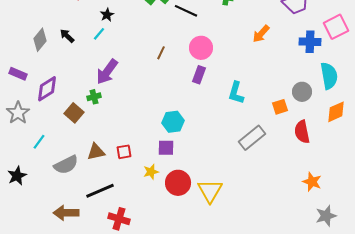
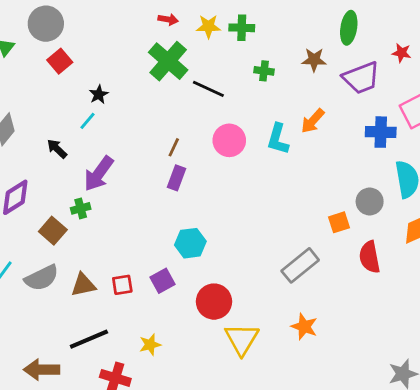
black arrow: (67, 36) -> (57, 149), moved
purple rectangle: (199, 75) -> (176, 178), moved
cyan L-shape: (236, 93) -> (278, 139), moved
purple square: (166, 148) -> (163, 281), moved, turned -30
gray semicircle: (66, 165) -> (42, 278), moved
yellow star: (151, 172) -> (150, 345), moved
orange star: (312, 182) -> (304, 327), moved
red circle: (178, 183) -> (214, 302), moved

